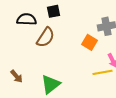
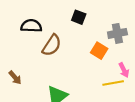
black square: (54, 11) -> (79, 17), moved, turned 32
brown arrow: (17, 76) -> (15, 78), moved

